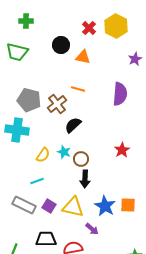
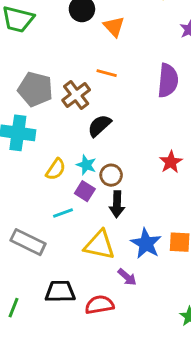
orange triangle: (83, 57) -> (114, 27), turned 35
cyan line: (37, 181) -> (63, 213), moved
purple square: (49, 206) -> (85, 191), moved

